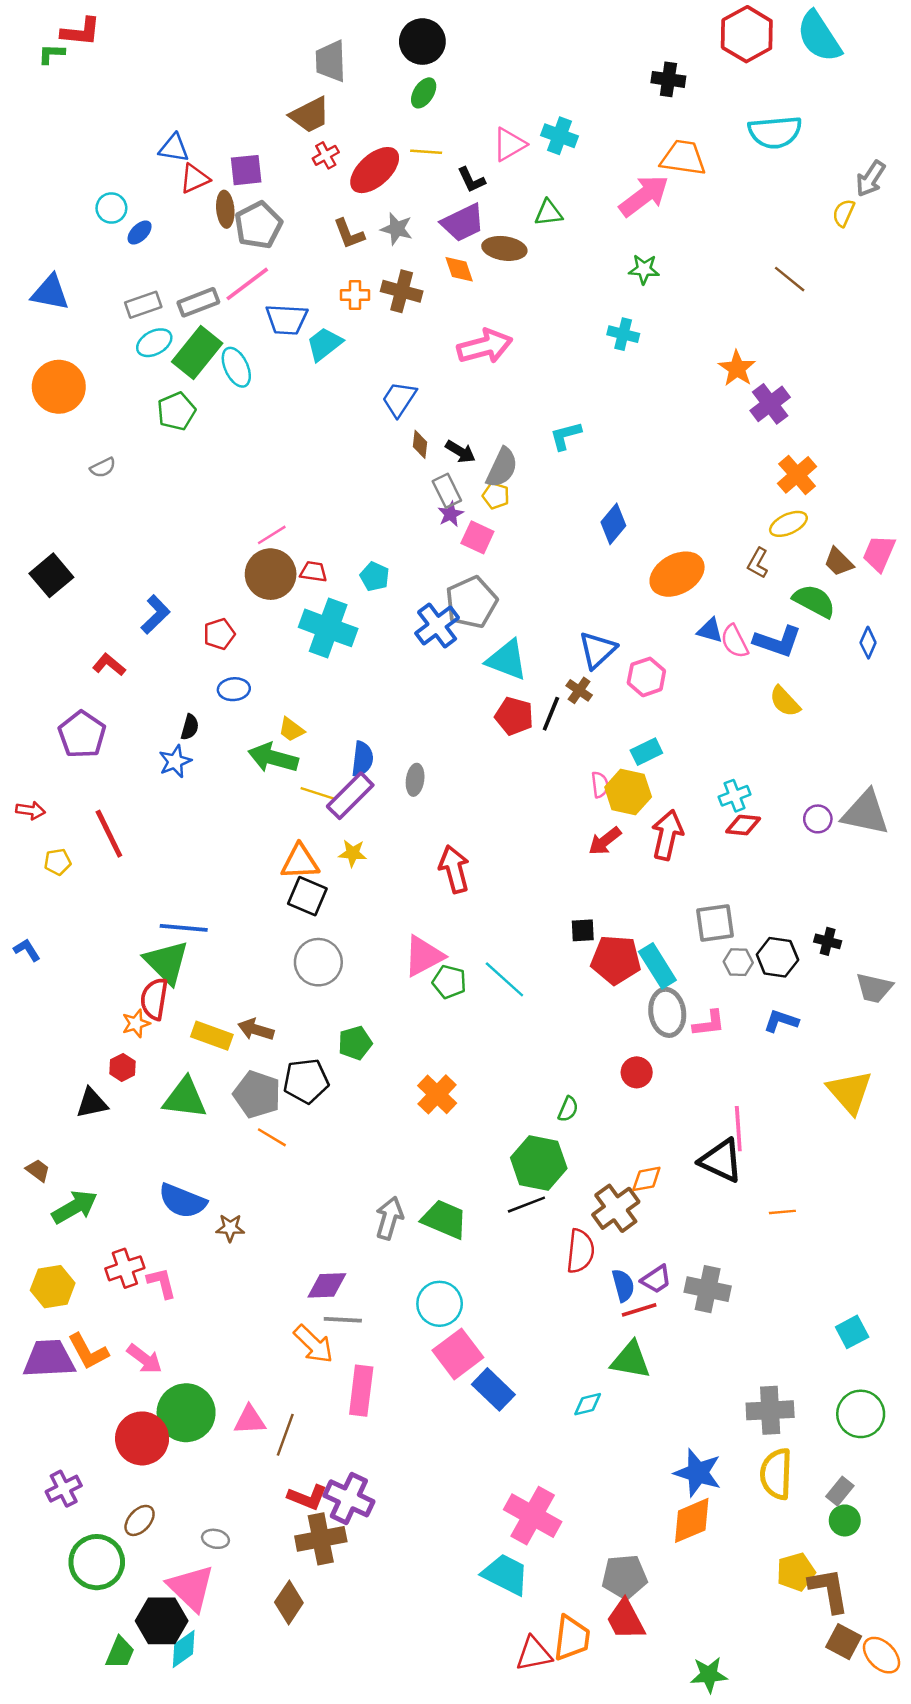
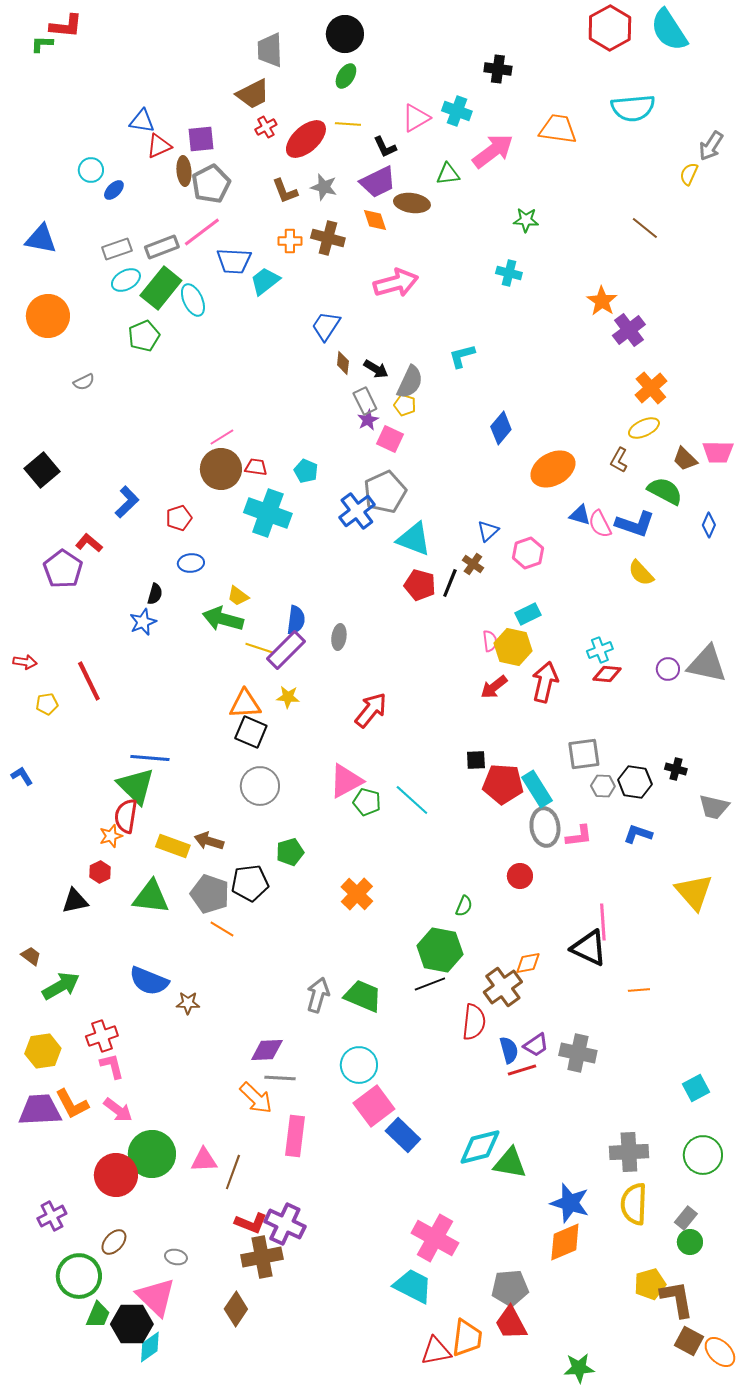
black cross: (668, 79) -> (498, 69), moved
pink arrow: (644, 196) -> (493, 151), moved
pink trapezoid: (879, 553) -> (718, 452), turned -112
blue triangle: (597, 650) -> (488, 531), size x0.7
purple pentagon: (82, 734) -> (63, 569), moved
red arrow: (454, 869) -> (371, 710), turned 54
pink L-shape: (162, 1283) -> (112, 1066), moved
green triangle: (631, 1360) -> (510, 1163), moved
cyan diamond: (588, 1404) -> (480, 1147), size x1.8
green trapezoid: (120, 1653) -> (98, 1315), moved

